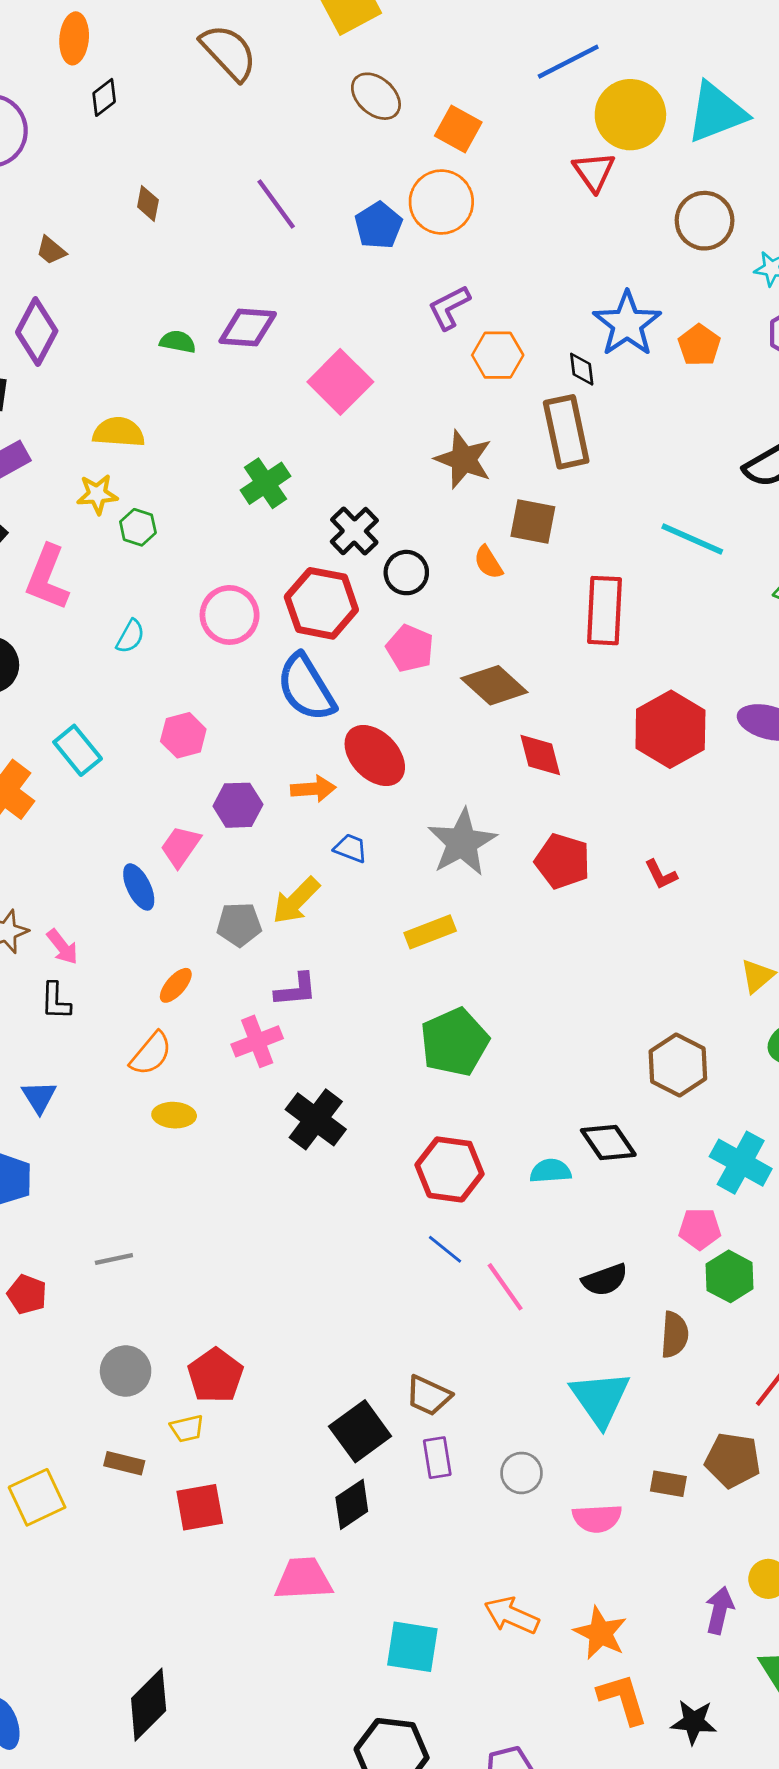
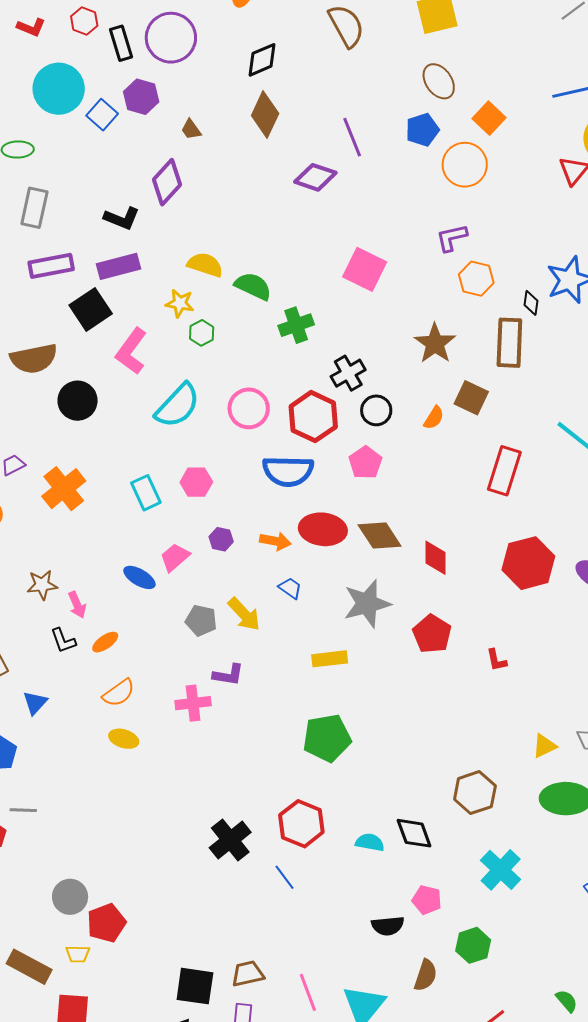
black diamond: (104, 97) -> (262, 60), moved, size x1.4
brown diamond: (148, 203) -> (265, 114), size x1.8
blue pentagon: (378, 225) -> (422, 130), moved
purple diamond: (248, 327) -> (315, 177), moved
green semicircle: (178, 342) -> (253, 286), moved, size x1.5
pink square: (340, 382) -> (365, 269), turned -33
orange semicircle: (488, 562) -> (434, 418), turned -130
cyan semicircle: (130, 636) -> (178, 406), size x2.0
brown diamond: (494, 685) -> (380, 536), moved
blue semicircle: (306, 688) -> (288, 471), turned -72
cyan rectangle: (78, 750) -> (146, 493), moved
red ellipse: (375, 756) -> (323, 529), turned -54
purple hexagon: (238, 805) -> (221, 539), size x0.7
blue ellipse: (139, 887) -> (139, 577), turned -48
yellow arrow: (296, 901) -> (244, 614), turned -102
orange ellipse: (176, 985) -> (105, 642), moved
black L-shape: (56, 1001) -> (63, 640), turned -36
black cross: (316, 1119) -> (230, 840), moved
pink pentagon: (700, 1229) -> (427, 900), moved
gray line: (114, 1259) -> (23, 810), moved
pink line: (505, 1287) -> (308, 992), moved
gray circle: (126, 1371) -> (70, 897), moved
brown trapezoid: (428, 1396) -> (248, 974), turned 128
black square: (360, 1431) -> (195, 986), turned 30
brown rectangle: (124, 1463) -> (29, 967), size x1.6

